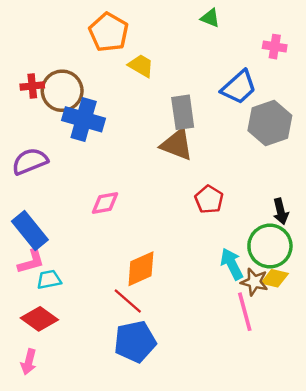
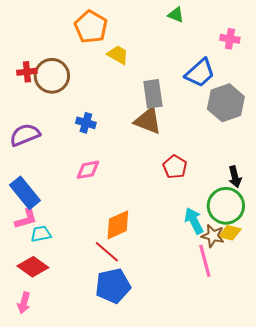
blue cross: (84, 119) -> (86, 123), moved, size x0.6

